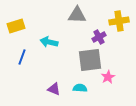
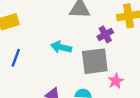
cyan arrow: (49, 42) -> (61, 47), moved

